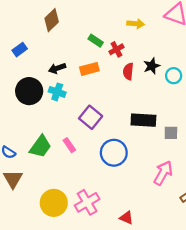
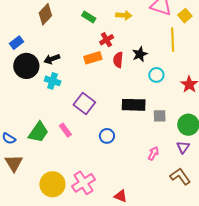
green rectangle: (96, 41) -> (89, 17), moved
orange rectangle: (89, 69) -> (93, 58), moved
cyan circle: (174, 76) -> (156, 75), moved
black circle: (29, 91) -> (26, 66), moved
blue circle: (114, 153) -> (107, 136), size x0.6
pink arrow: (163, 173) -> (153, 153), size x0.6

